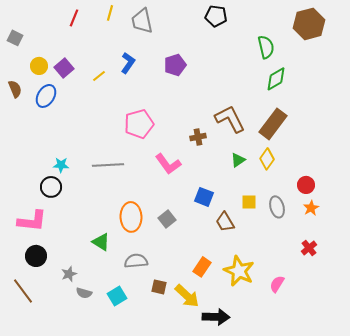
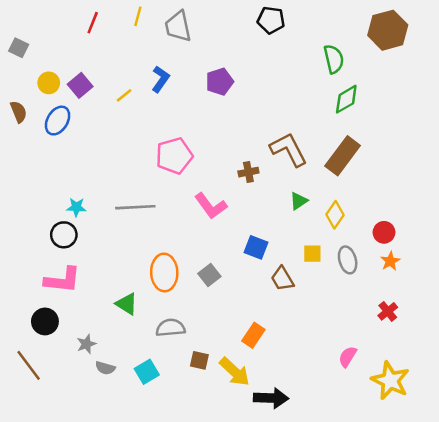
yellow diamond: (267, 159) -> (335, 215), moved
pink L-shape: (32, 221) -> (63, 280), moved
yellow star: (239, 271) -> (390, 380), moved

